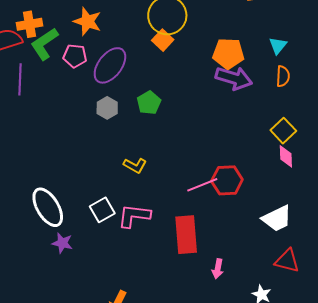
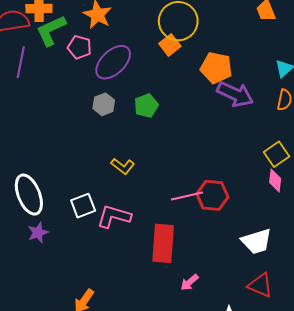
orange pentagon: (228, 54) -> (216, 68), moved
purple star: (62, 243) -> (38, 233), turned 30
pink arrow: (218, 269) -> (189, 282), turned 30

